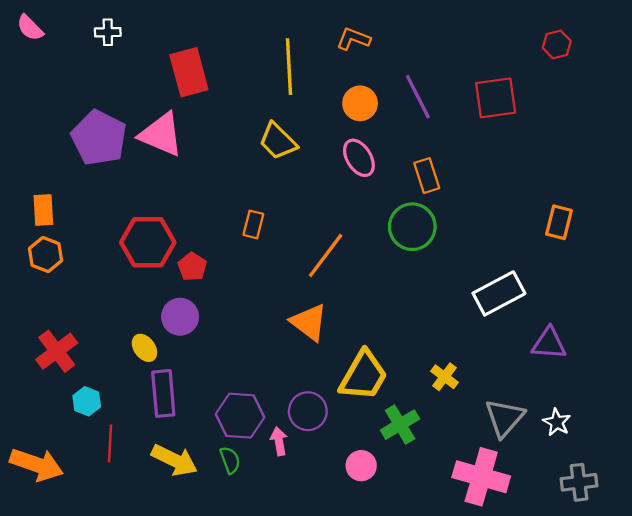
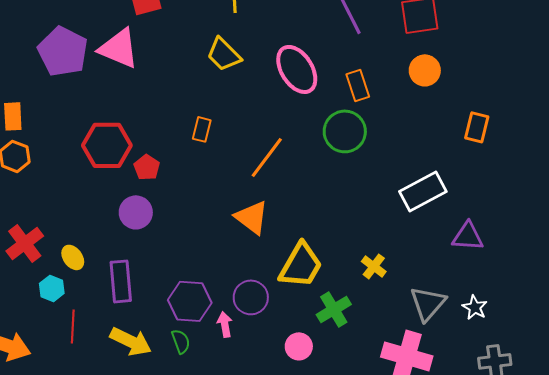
orange circle: (360, 103) -> (425, 70), moved
pink ellipse: (359, 158) -> (297, 69), size x1.4
yellow ellipse: (144, 348) -> (73, 257), moved

